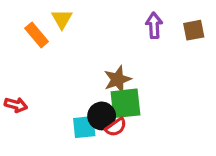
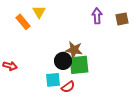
brown star: (118, 79) -> (74, 50), turned 30
black circle: (102, 116) -> (63, 61), moved
red semicircle: (116, 127) -> (68, 87), moved

